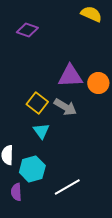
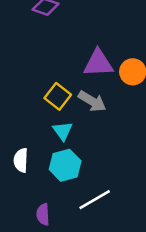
cyan hexagon: (32, 169) -> (65, 165), moved
purple semicircle: (16, 192) -> (43, 214), moved

